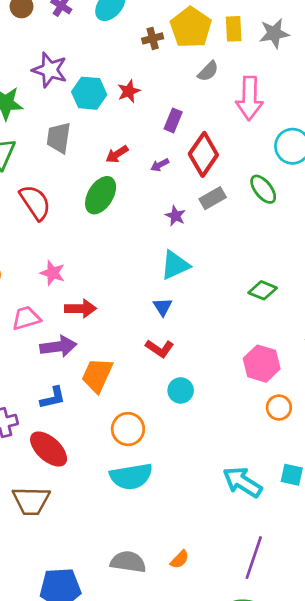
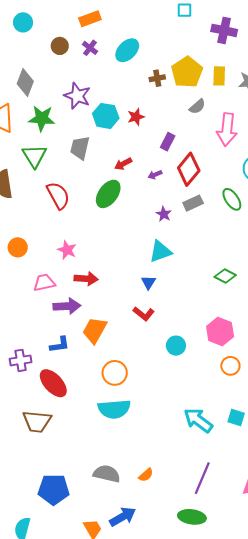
cyan circle: (181, 390) -> (176, 346), moved

